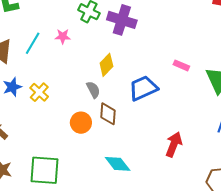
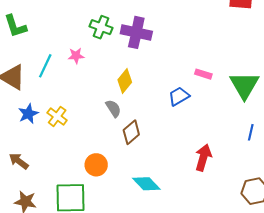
blue trapezoid: (143, 88) -> (179, 96), moved, size x0.7
brown diamond: (108, 114) -> (131, 132), turned 50
orange circle: (81, 123) -> (96, 165), moved

